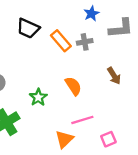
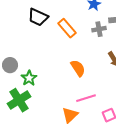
gray cross: (85, 42) -> (99, 29), moved
green star: (38, 97) -> (29, 78), moved

